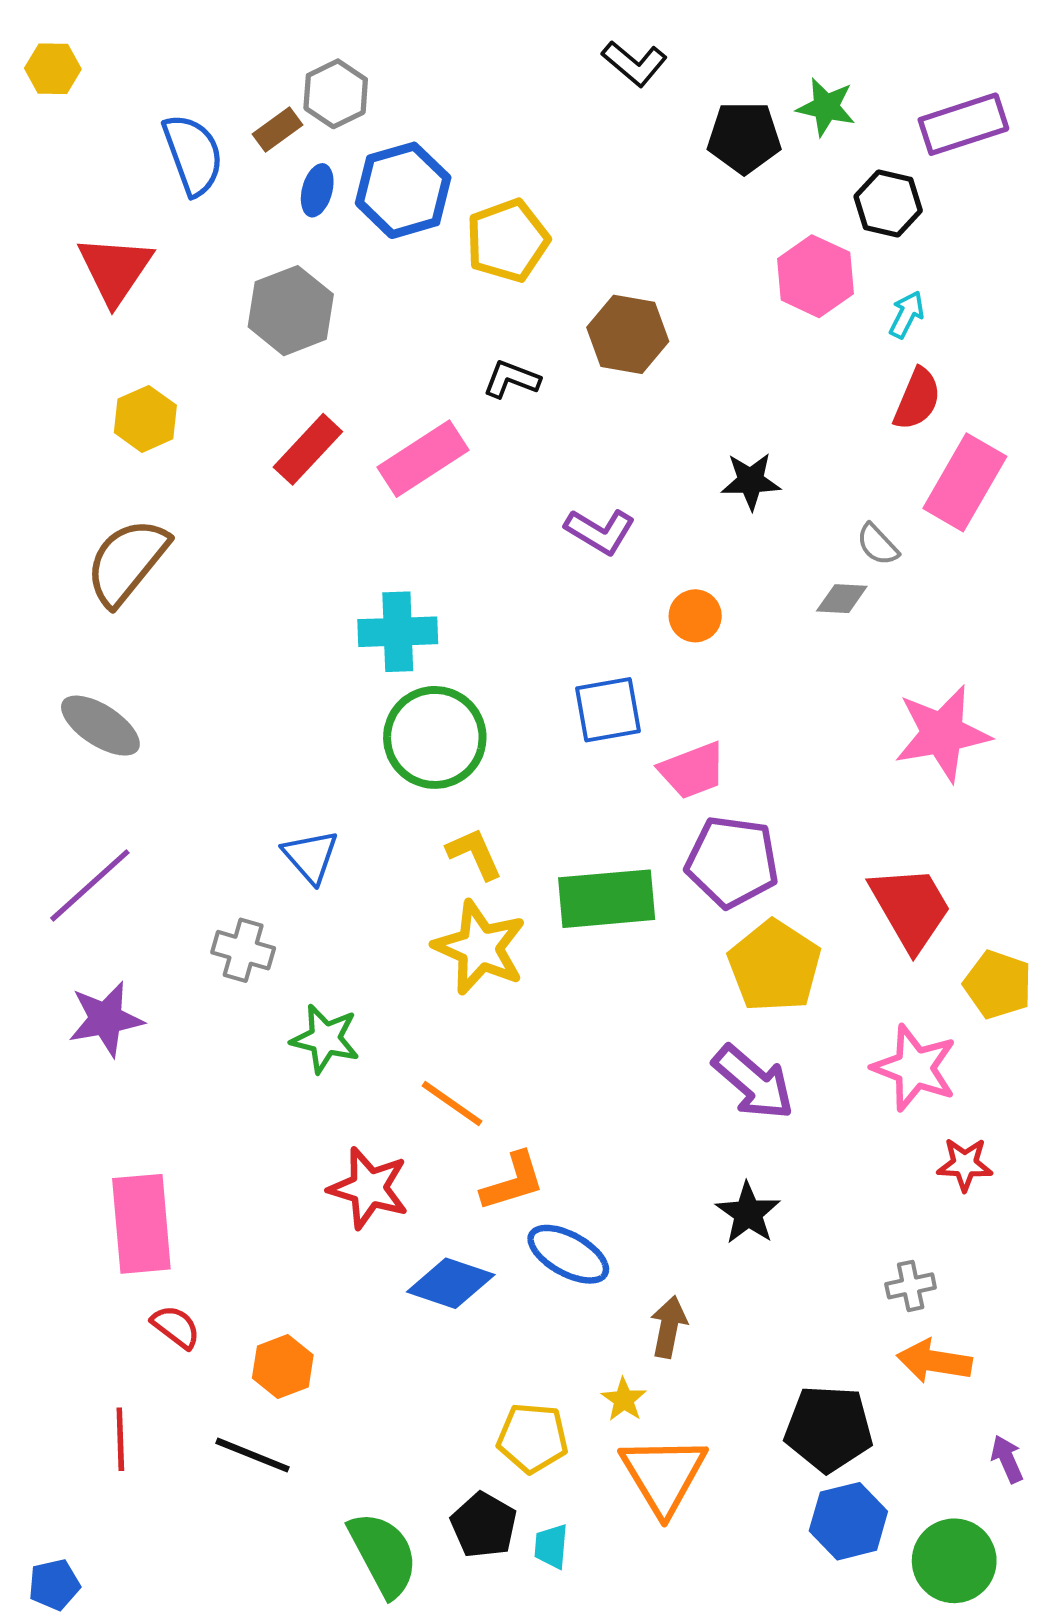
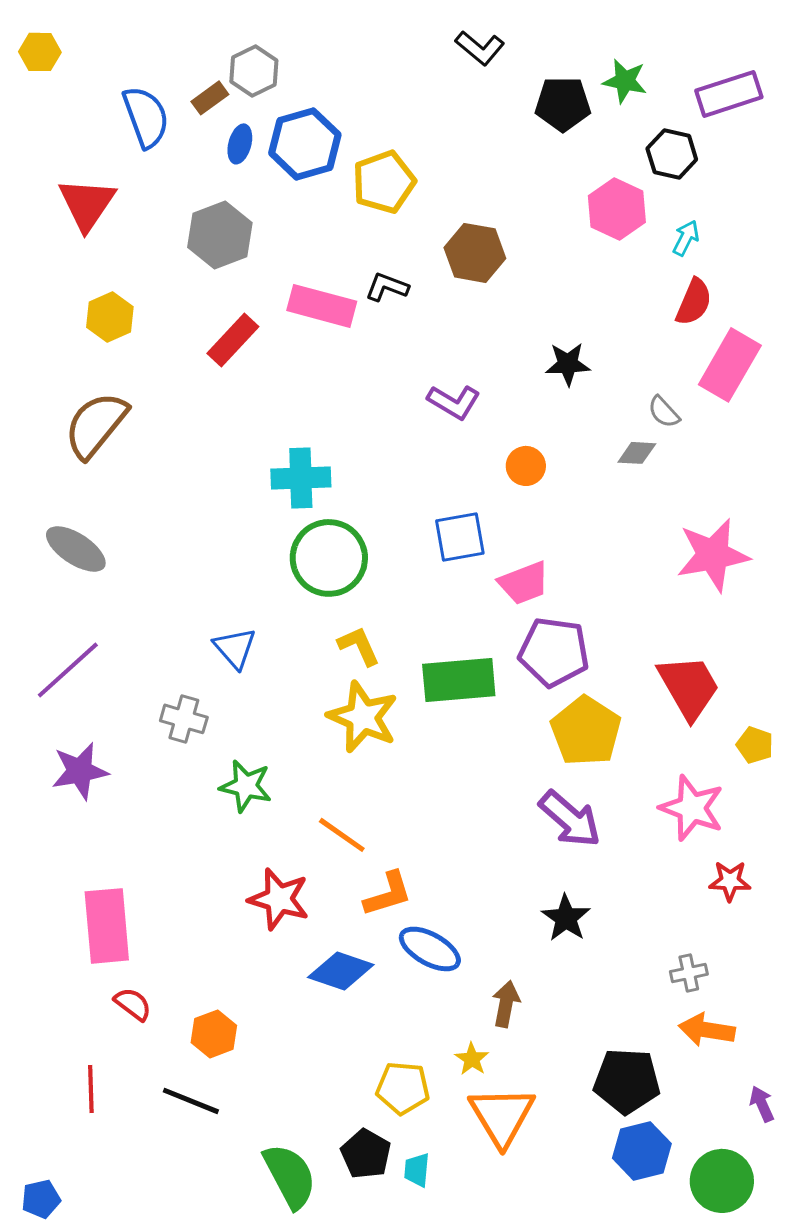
pink rectangle: (423, 459) -> (322, 306), moved, turned 48
yellow pentagon: (998, 985) -> (755, 745), size x0.7

